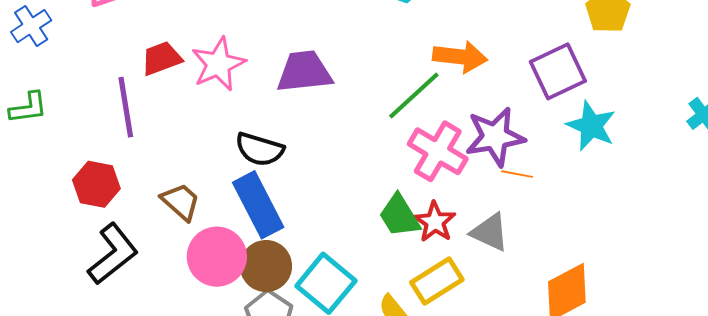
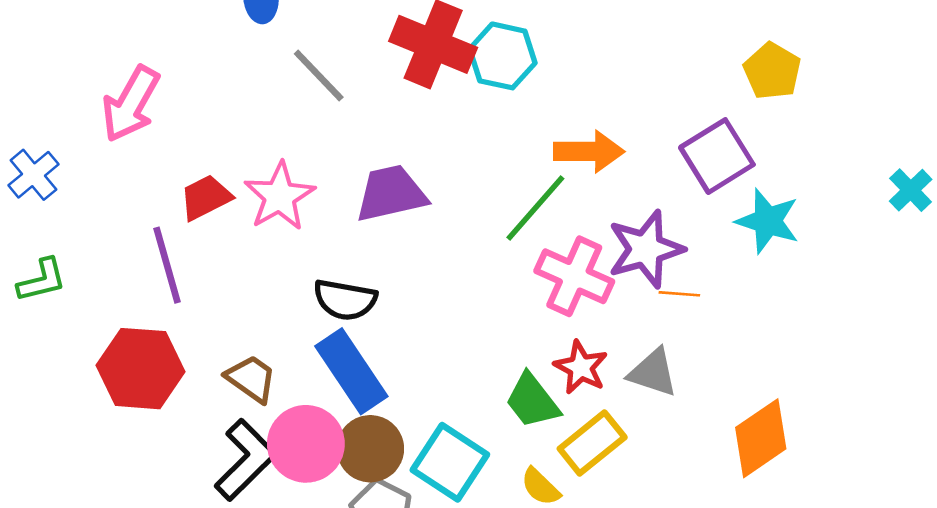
red hexagon: (96, 184) -> (140, 369), size x1.4
green trapezoid: (399, 216) -> (532, 401), moved
black L-shape: (113, 254) -> (245, 460), moved

